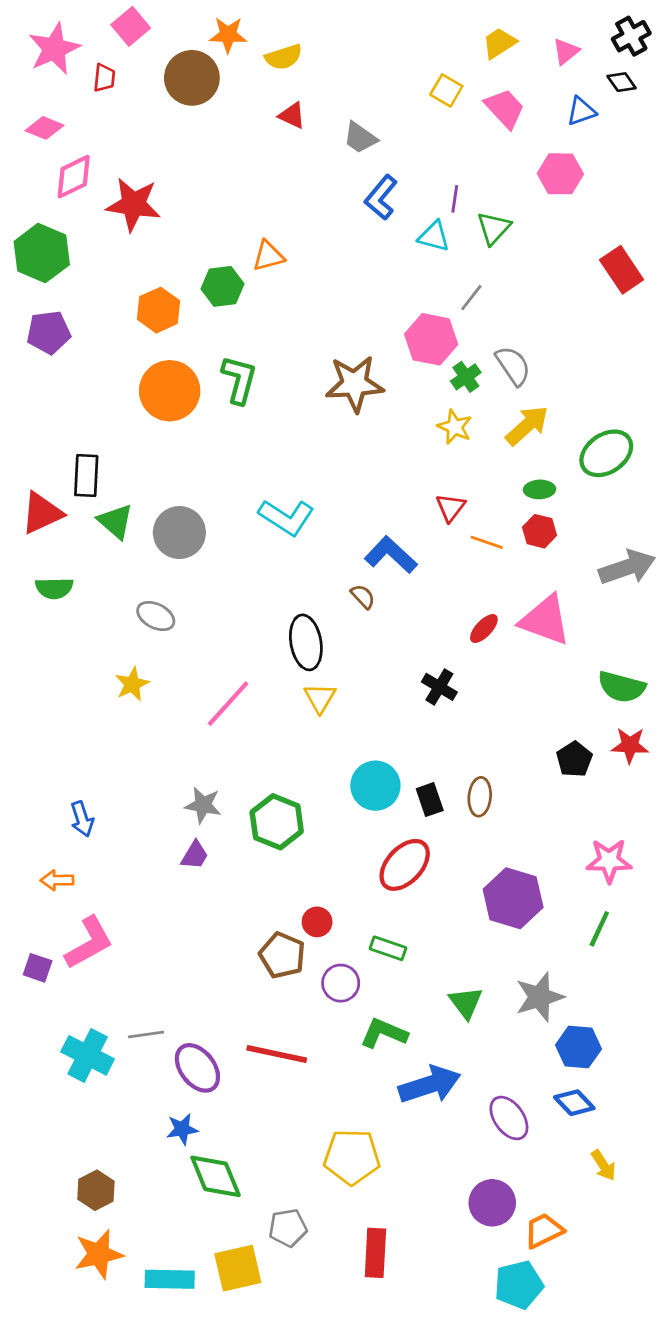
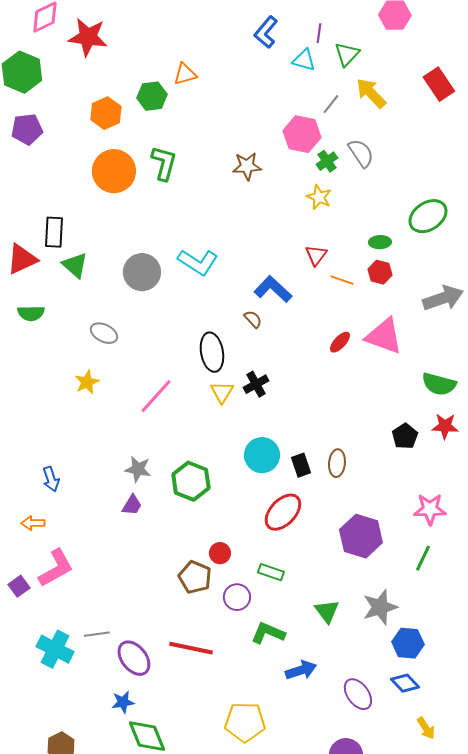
brown star: (355, 384) -> (247, 166), size x0.7
yellow arrow: (527, 425) -> (371, 93), moved, turned -92
gray circle: (179, 533) -> (142, 272), moved
black cross: (439, 687) -> (256, 384), moved, turned 30
purple square: (38, 968) -> (19, 586), turned 35
blue arrow: (430, 1085) -> (301, 670), size x0.7

